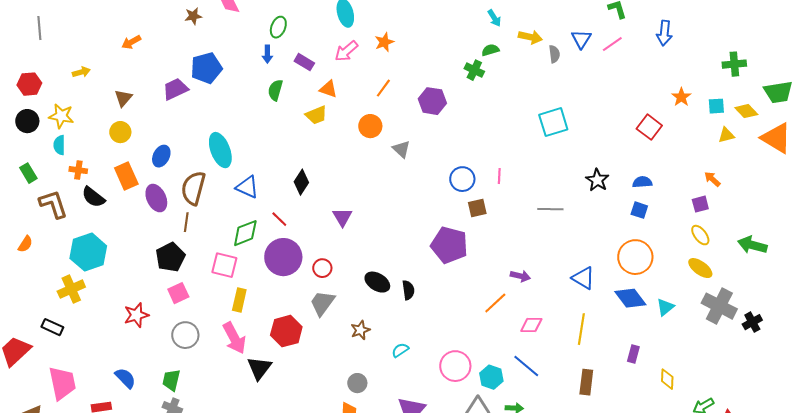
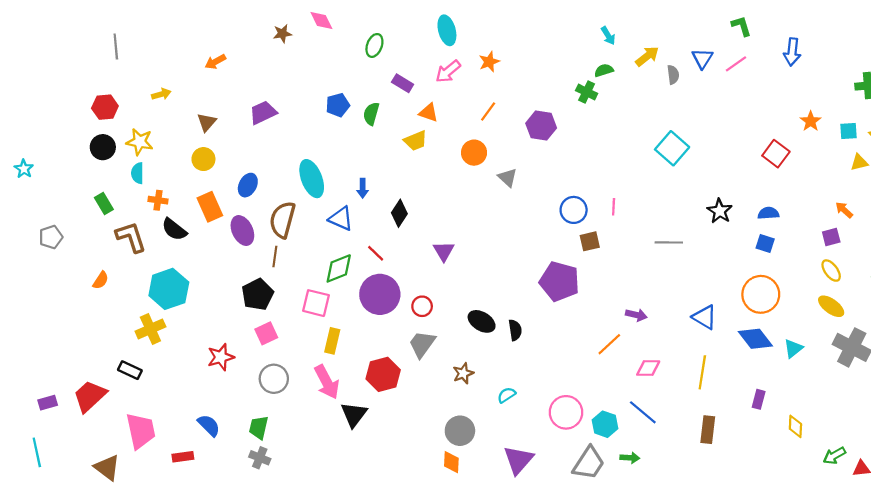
yellow arrow: (530, 37) -> (647, 56), turned -50
blue arrow: (267, 54) -> (363, 188), moved
blue pentagon: (206, 68) -> (338, 105), moved, size x0.7
cyan square: (553, 122) -> (672, 148), turned -32
gray circle: (357, 383) -> (460, 431), size x1.4

